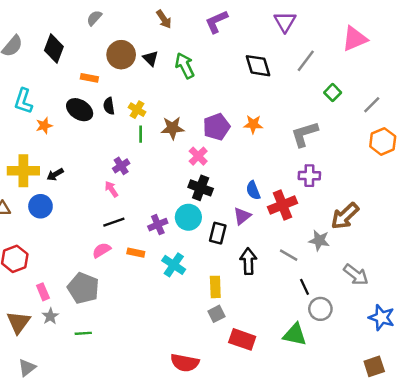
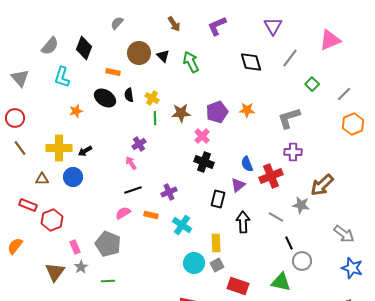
cyan L-shape: (23, 101) -> (62, 77), moved
cyan circle: (188, 217) -> (194, 263), moved
gray arrow: (356, 275) -> (344, 234), moved

